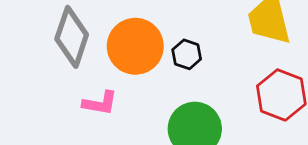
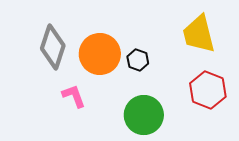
pink L-shape: (100, 103) -> (74, 96), turned -120

